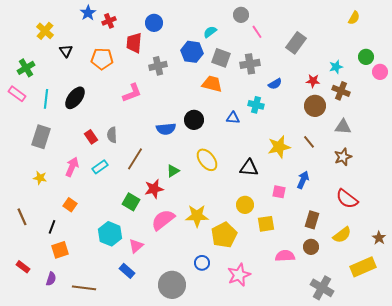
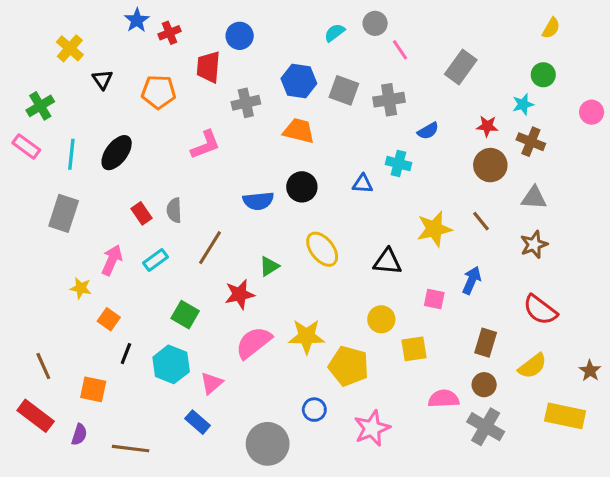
cyan semicircle: (210, 32) -> (335, 33), moved
green circle: (366, 57) -> (543, 75), moved
orange trapezoid: (212, 84) -> (299, 131), moved
yellow star: (40, 178) -> (81, 288), moved
green square: (131, 202) -> (185, 315), moved
brown line: (22, 217) -> (43, 366), moved
black line: (52, 227) -> (126, 354), moved
yellow pentagon: (224, 235) -> (349, 366), turned -30
orange square: (60, 250) -> (93, 389), turned 30
red rectangle: (23, 267) -> (36, 416), size x1.6
yellow rectangle: (363, 267) -> (565, 416), turned 35
gray cross: (322, 288) -> (486, 427), moved

